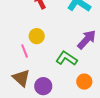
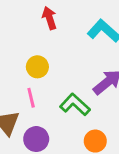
pink line: (25, 51) -> (31, 98), moved

